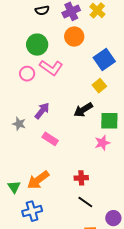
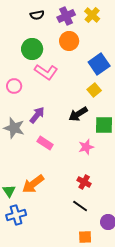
pink circle: (27, 74) -> (14, 86), moved
gray star: (19, 124) -> (14, 128), size x1.5
pink star: (102, 143) -> (86, 147), moved
red cross: (81, 178) -> (84, 182), moved, turned 32
blue cross: (32, 211) -> (16, 215), moved

